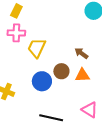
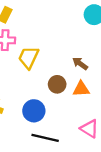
blue circle: (42, 81) -> (34, 111), moved

